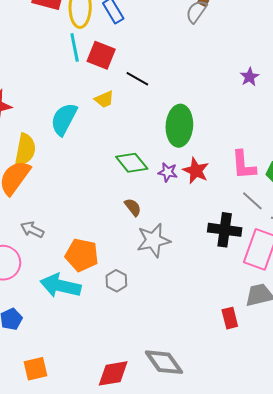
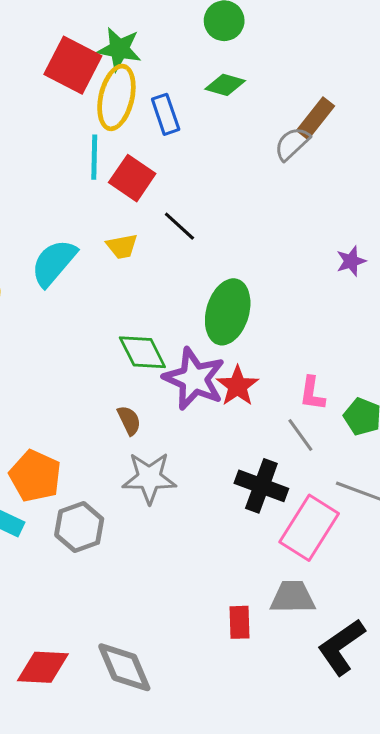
pink L-shape: (244, 165) -> (312, 393), size x0.7
purple star: (168, 172) -> (194, 379), size x2.0
gray line: (252, 201) -> (300, 435), moved
gray hexagon: (116, 281) -> (79, 527), size x1.4

